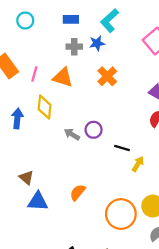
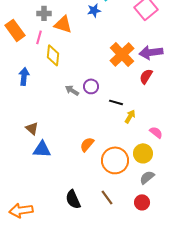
gray cross: (74, 47) -> (44, 13), moved
orange cross: (107, 76) -> (122, 54), moved, size x1.4
orange triangle: (63, 77) -> (63, 24), moved
yellow diamond: (45, 107) -> (53, 55), moved
orange semicircle: (78, 192) -> (87, 144), moved

